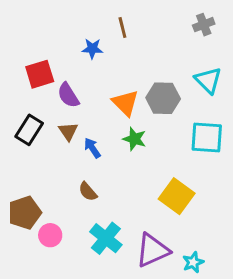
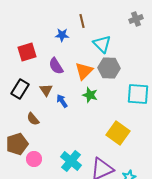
cyan triangle: (208, 80) -> (102, 44), moved
purple semicircle: (68, 95) -> (56, 66), moved
orange triangle: (125, 103) -> (84, 71), turned 30
brown semicircle: (88, 192) -> (33, 119), moved

